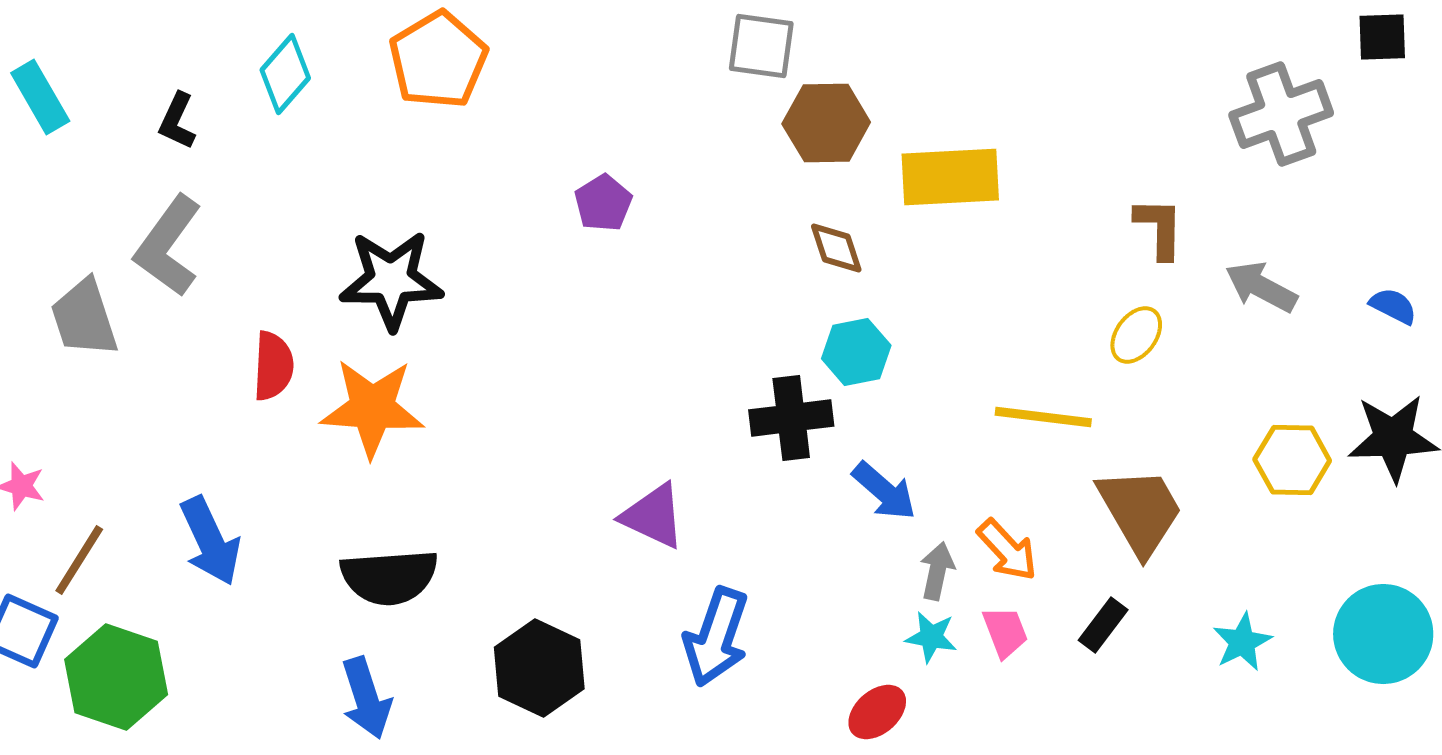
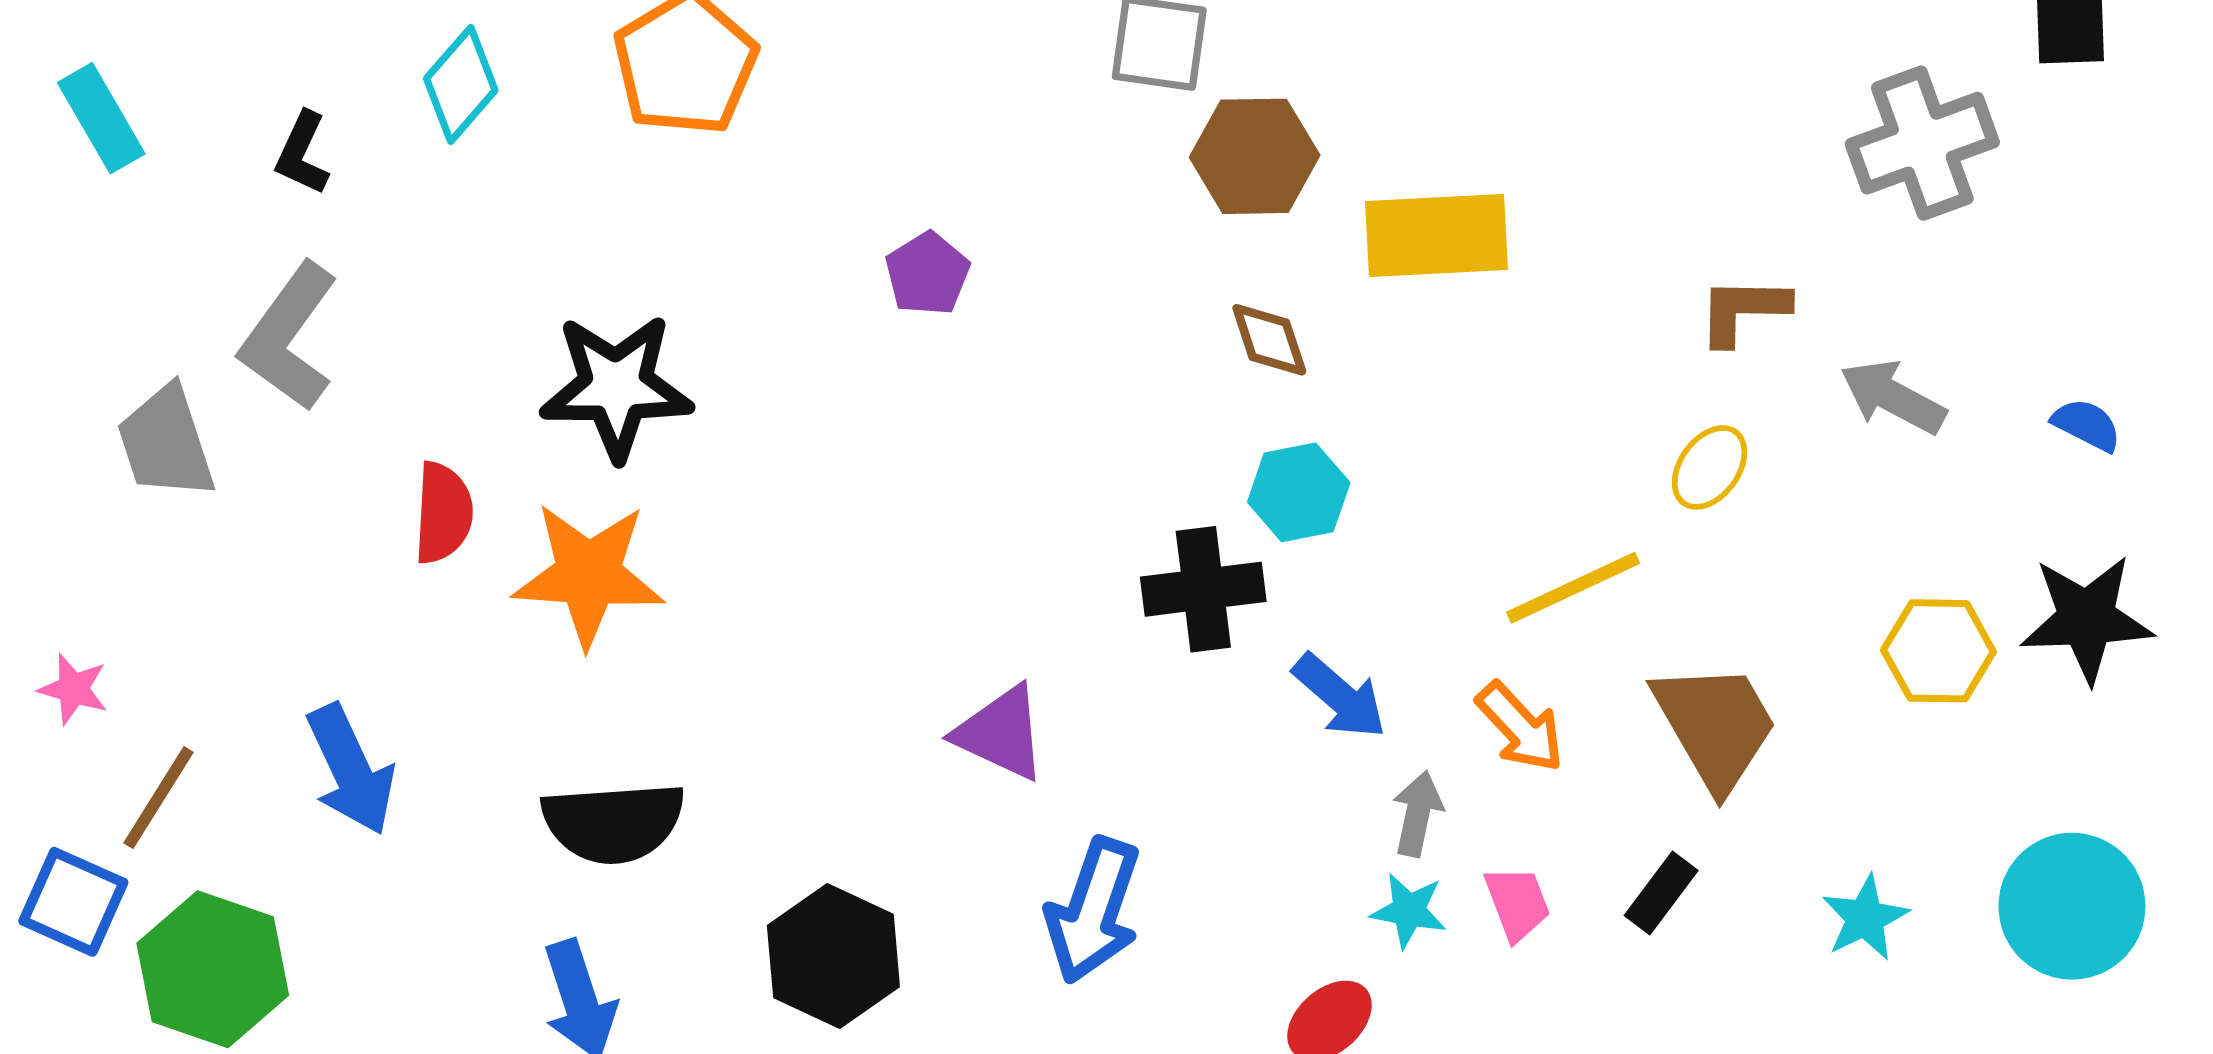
brown L-shape: (1159, 228) -> (1743, 310), turned -90
yellow line: (1043, 417) -> (1573, 588), turned -32
orange arrow: (1007, 550) -> (1520, 727), moved

